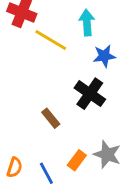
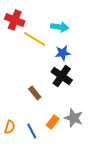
cyan arrow: (87, 23) -> (60, 27), turned 102
blue star: (104, 56) -> (63, 53), moved

